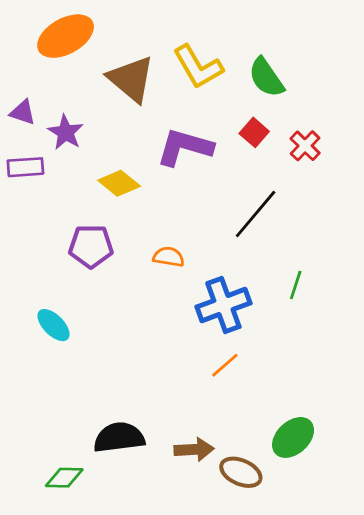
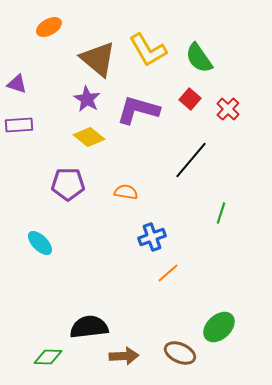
orange ellipse: (66, 36) -> (49, 27), size x0.6
purple star: (66, 132) -> (87, 99), moved
blue cross: (223, 305) -> (152, 237), moved, size x0.7
brown arrow: (194, 450) -> (124, 356), moved

